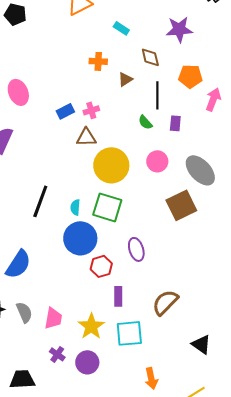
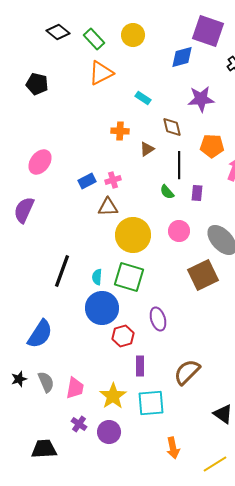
pink ellipse: (18, 92) -> (40, 162), turned 60

